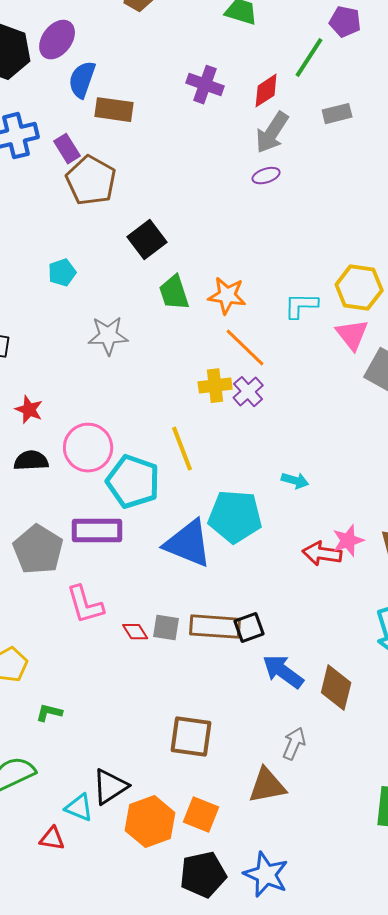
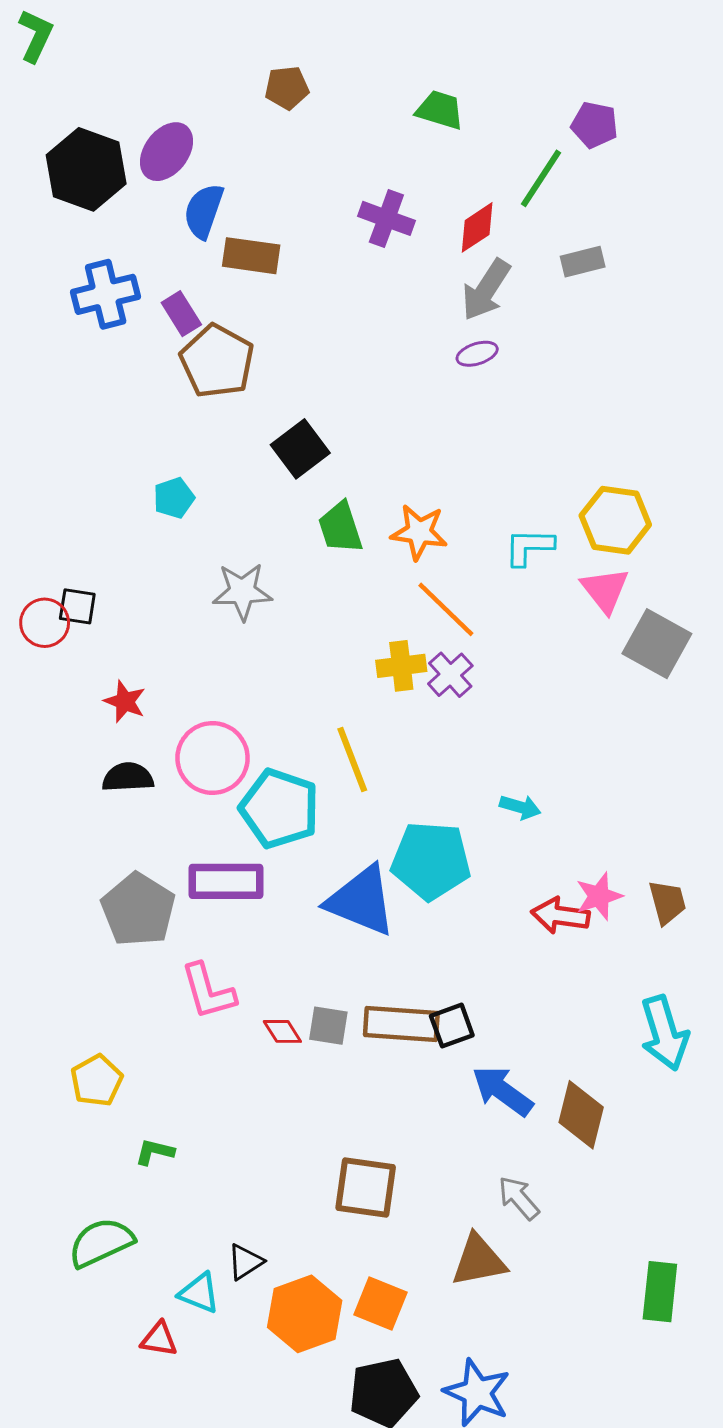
gray arrow: (294, 744) -> (519, 1198), turned -64
black triangle: (110, 787) -> (245, 1262), size x0.7

